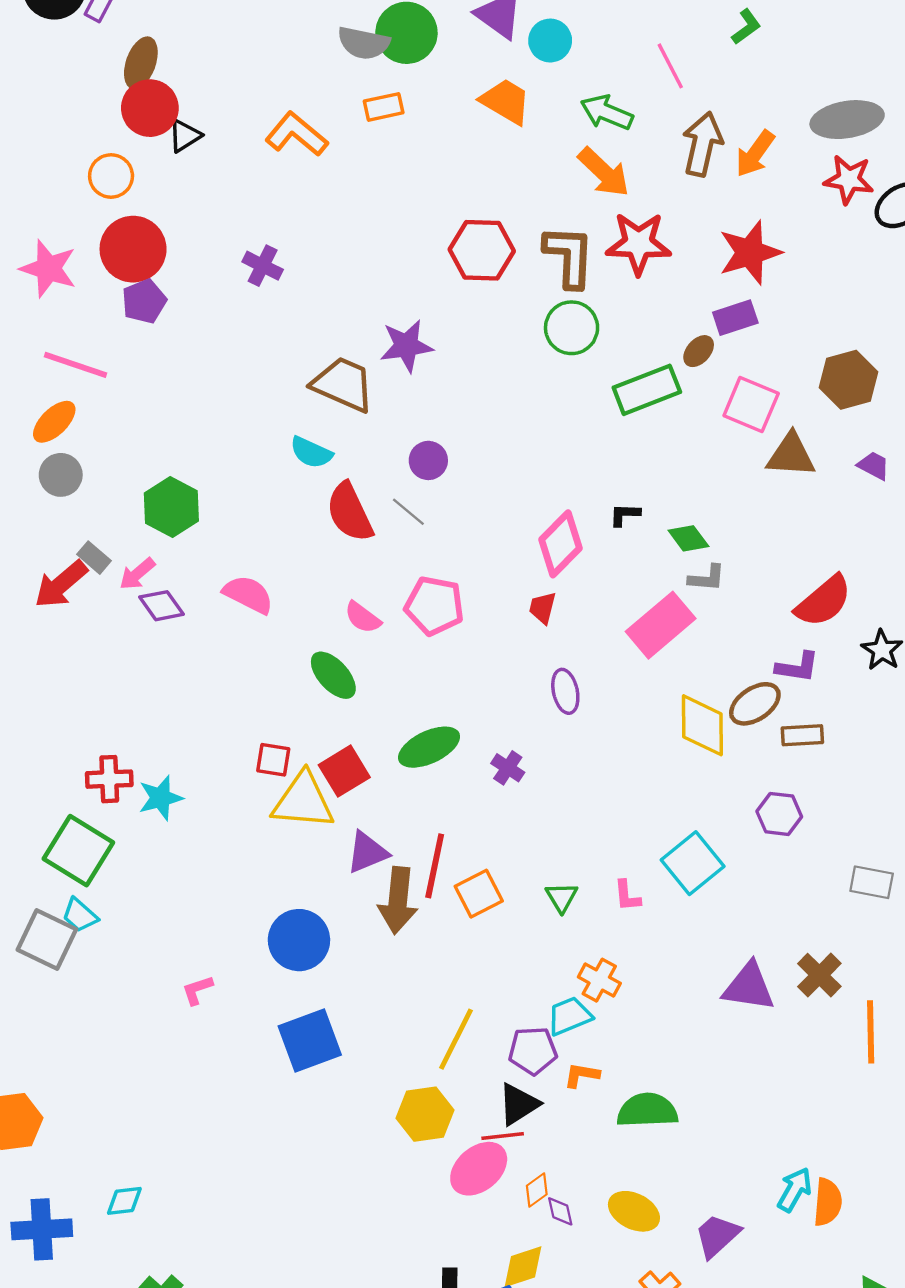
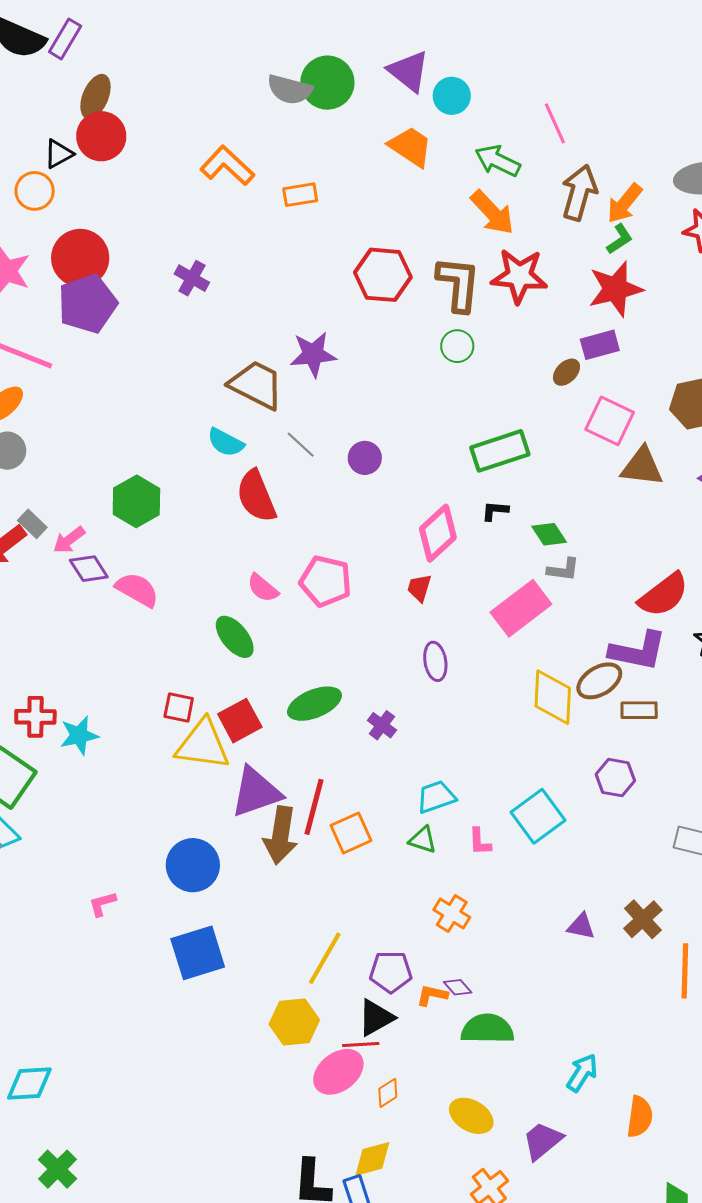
green L-shape: (746, 27) -> (620, 239), moved
orange rectangle: (384, 107) -> (300, 195), moved
black triangle: (185, 136) -> (59, 154), moved
orange circle: (111, 176) -> (35, 191), moved
purple pentagon: (144, 301) -> (87, 304), size x1.5
green circle: (572, 328) -> (457, 346), size x0.7
green rectangle: (647, 390) -> (500, 451), moved
purple circle: (428, 460) -> (365, 458), moved
green hexagon: (171, 507) -> (136, 501), moved
gray line: (408, 512) -> (301, 445), moved
pink semicircle: (248, 594) -> (137, 590), moved
purple L-shape: (797, 667) -> (638, 651), size x1.5
purple triangle: (367, 852) -> (256, 792), size x1.4
green triangle: (562, 897) -> (423, 840), turned -44
purple triangle: (749, 987) -> (581, 926), size x0.6
cyan trapezoid: (570, 1016) -> (436, 797), moved
cyan arrow: (795, 1190) -> (582, 1073), moved
cyan diamond: (124, 1201) -> (29, 1084), size x1.4
purple diamond: (560, 1211) -> (458, 987), moved, turned -32

